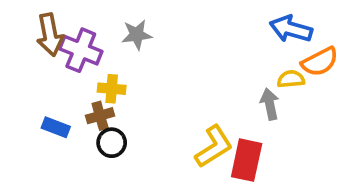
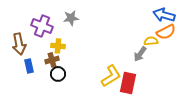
blue arrow: (291, 29) -> (164, 15), moved
brown arrow: (50, 35) -> (19, 44), moved
gray arrow: (270, 104) -> (140, 54), turned -133
blue rectangle: (56, 127) -> (29, 66), turned 56

